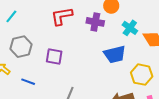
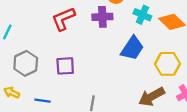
blue trapezoid: (115, 54) -> (132, 48), turned -30

